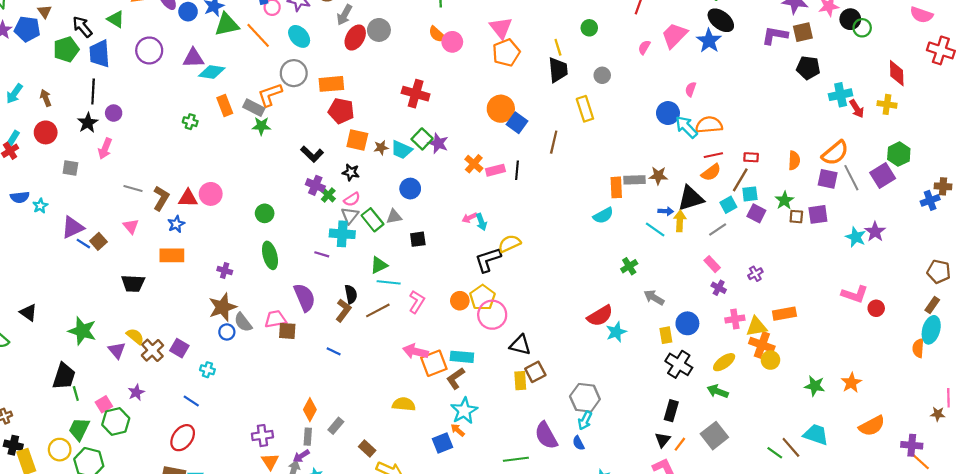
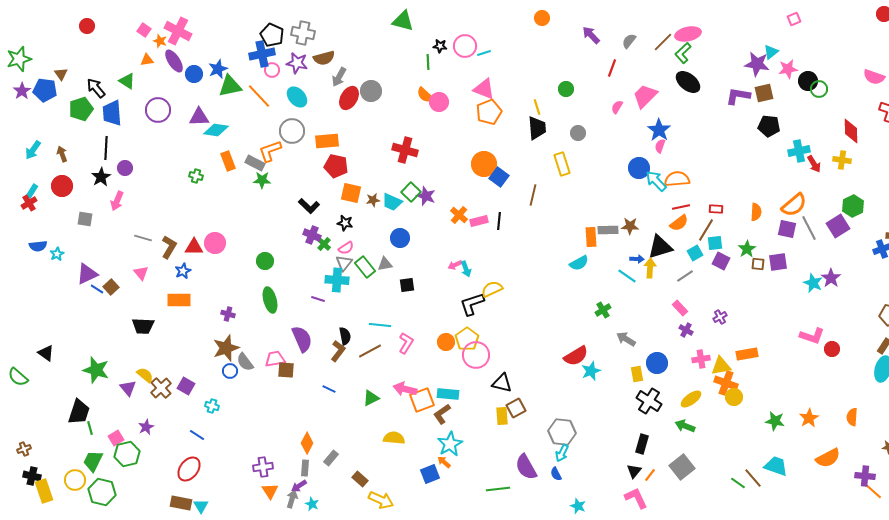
pink triangle: (501, 28) -> (484, 89), turned -30
blue star: (709, 41) -> (659, 130), moved
green triangle: (379, 265) -> (371, 398), moved
orange semicircle: (918, 348) -> (852, 417), moved

